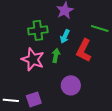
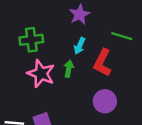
green cross: (38, 30) -> (31, 40), moved
purple circle: (71, 85) -> (105, 101), moved

